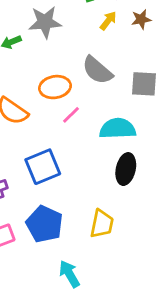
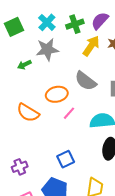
yellow arrow: (108, 21) -> (91, 46), size x1.5
blue square: (43, 167) -> (66, 159), moved, size x0.7

